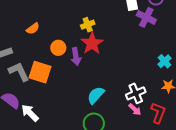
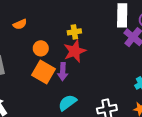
purple arrow: (76, 57) -> (63, 72), moved
orange square: (40, 72) -> (43, 72), moved

